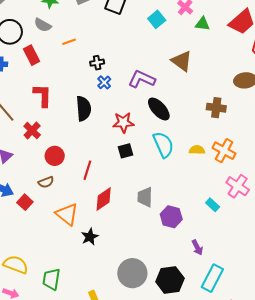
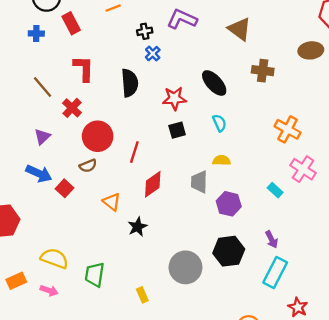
purple L-shape: (142, 79) -> (182, 19), moved
brown cross: (216, 108) -> (263, 71), moved
cyan semicircle: (163, 145) -> (219, 123), size x0.6
yellow semicircle: (197, 150) -> (222, 160), moved
red circle: (55, 156) -> (98, 136), size x1.4
orange triangle: (67, 214) -> (112, 202), size x0.7
purple arrow: (197, 247) -> (272, 239), moved
black hexagon: (170, 280) -> (229, 251), moved

